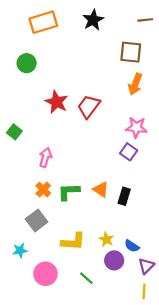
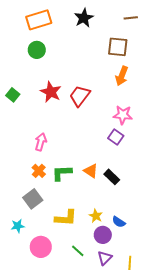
green circle: (27, 63) -> (37, 50), moved
green square: (14, 132) -> (13, 95), moved
black rectangle: (124, 196) -> (112, 177), turned -63
purple triangle: (146, 266) -> (105, 258), moved

